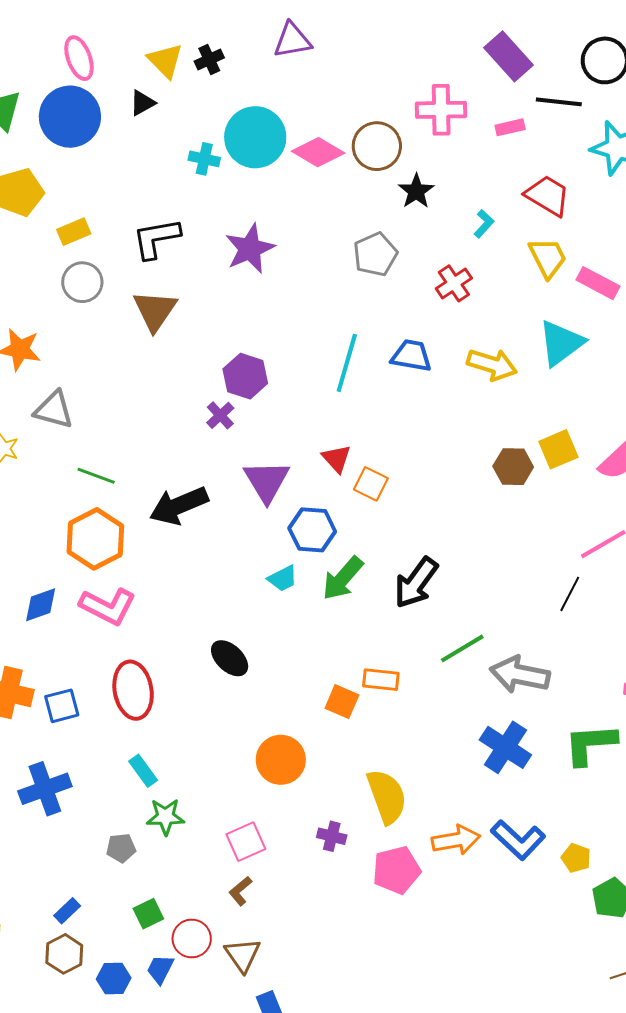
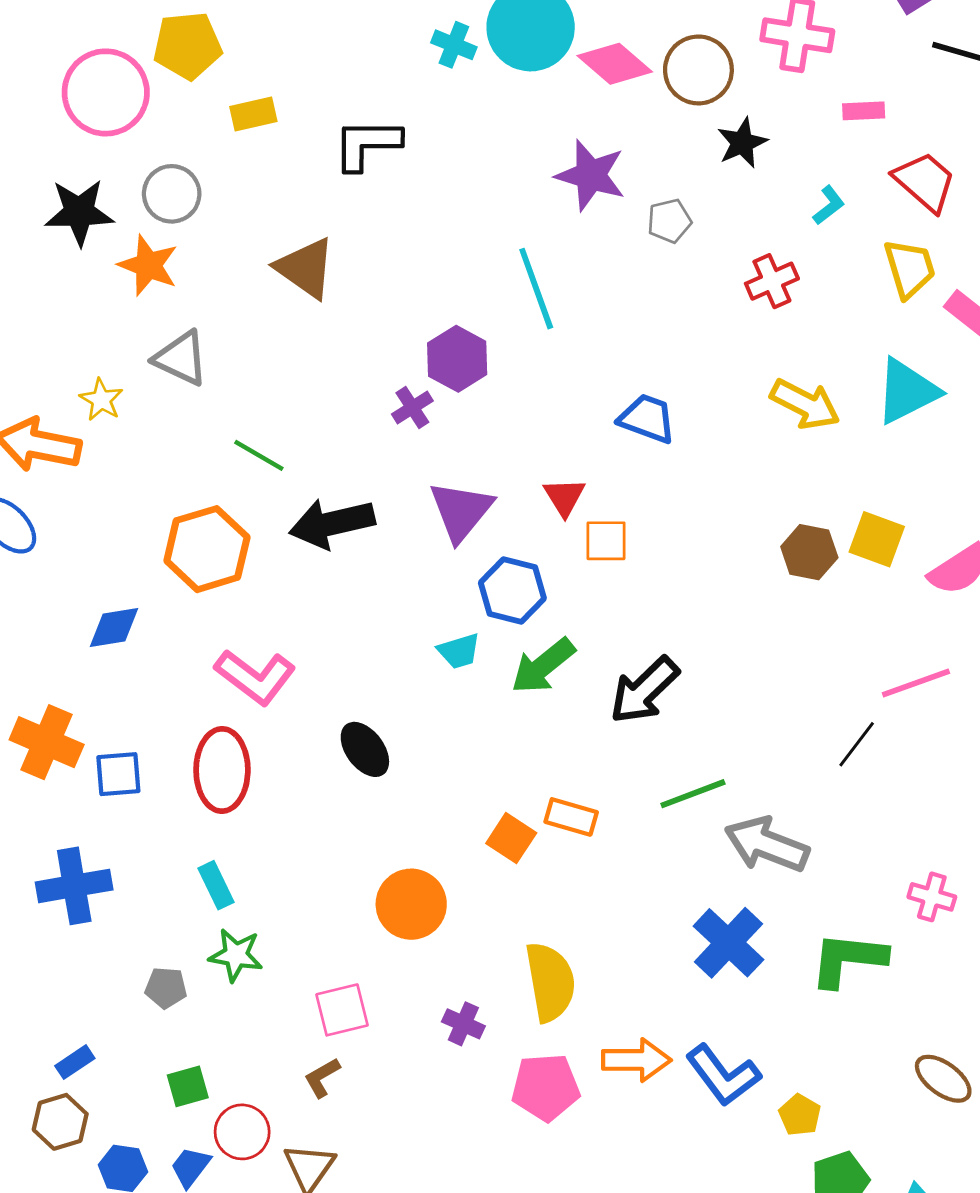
pink rectangle: (510, 127) -> (864, 111), moved
purple star: (250, 249) -> (591, 175), moved, turned 30
gray pentagon: (375, 254) -> (669, 221), size x0.7
gray circle: (82, 282) -> (172, 194), moved
brown triangle: (155, 311) -> (305, 268), moved, turned -39
blue trapezoid: (411, 356) -> (647, 419), moved
cyan line: (347, 363) -> (536, 289), moved, turned -46
yellow square: (558, 449) -> (877, 539), turned 33
green line: (96, 476) -> (259, 455), moved
orange square: (371, 484) -> (606, 541), turned -36
pink L-shape: (108, 606) -> (255, 677), moved

